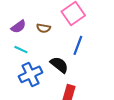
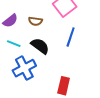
black semicircle: (59, 65) -> (40, 46), moved

